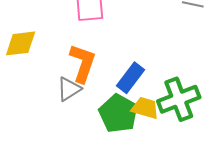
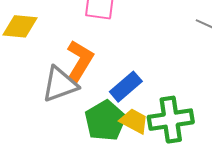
gray triangle: (69, 89) -> (60, 84), size x1.4

